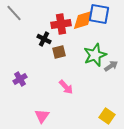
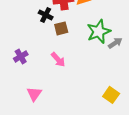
pink arrow: (66, 87) -> (58, 60), moved
pink triangle: (42, 116) -> (34, 94), moved

